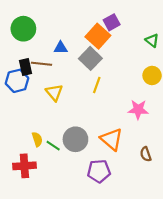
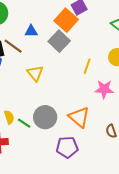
brown line: (41, 64) -> (13, 46), turned 30
yellow line: (97, 85) -> (87, 66), moved
yellow triangle: (54, 92) -> (35, 73), moved

